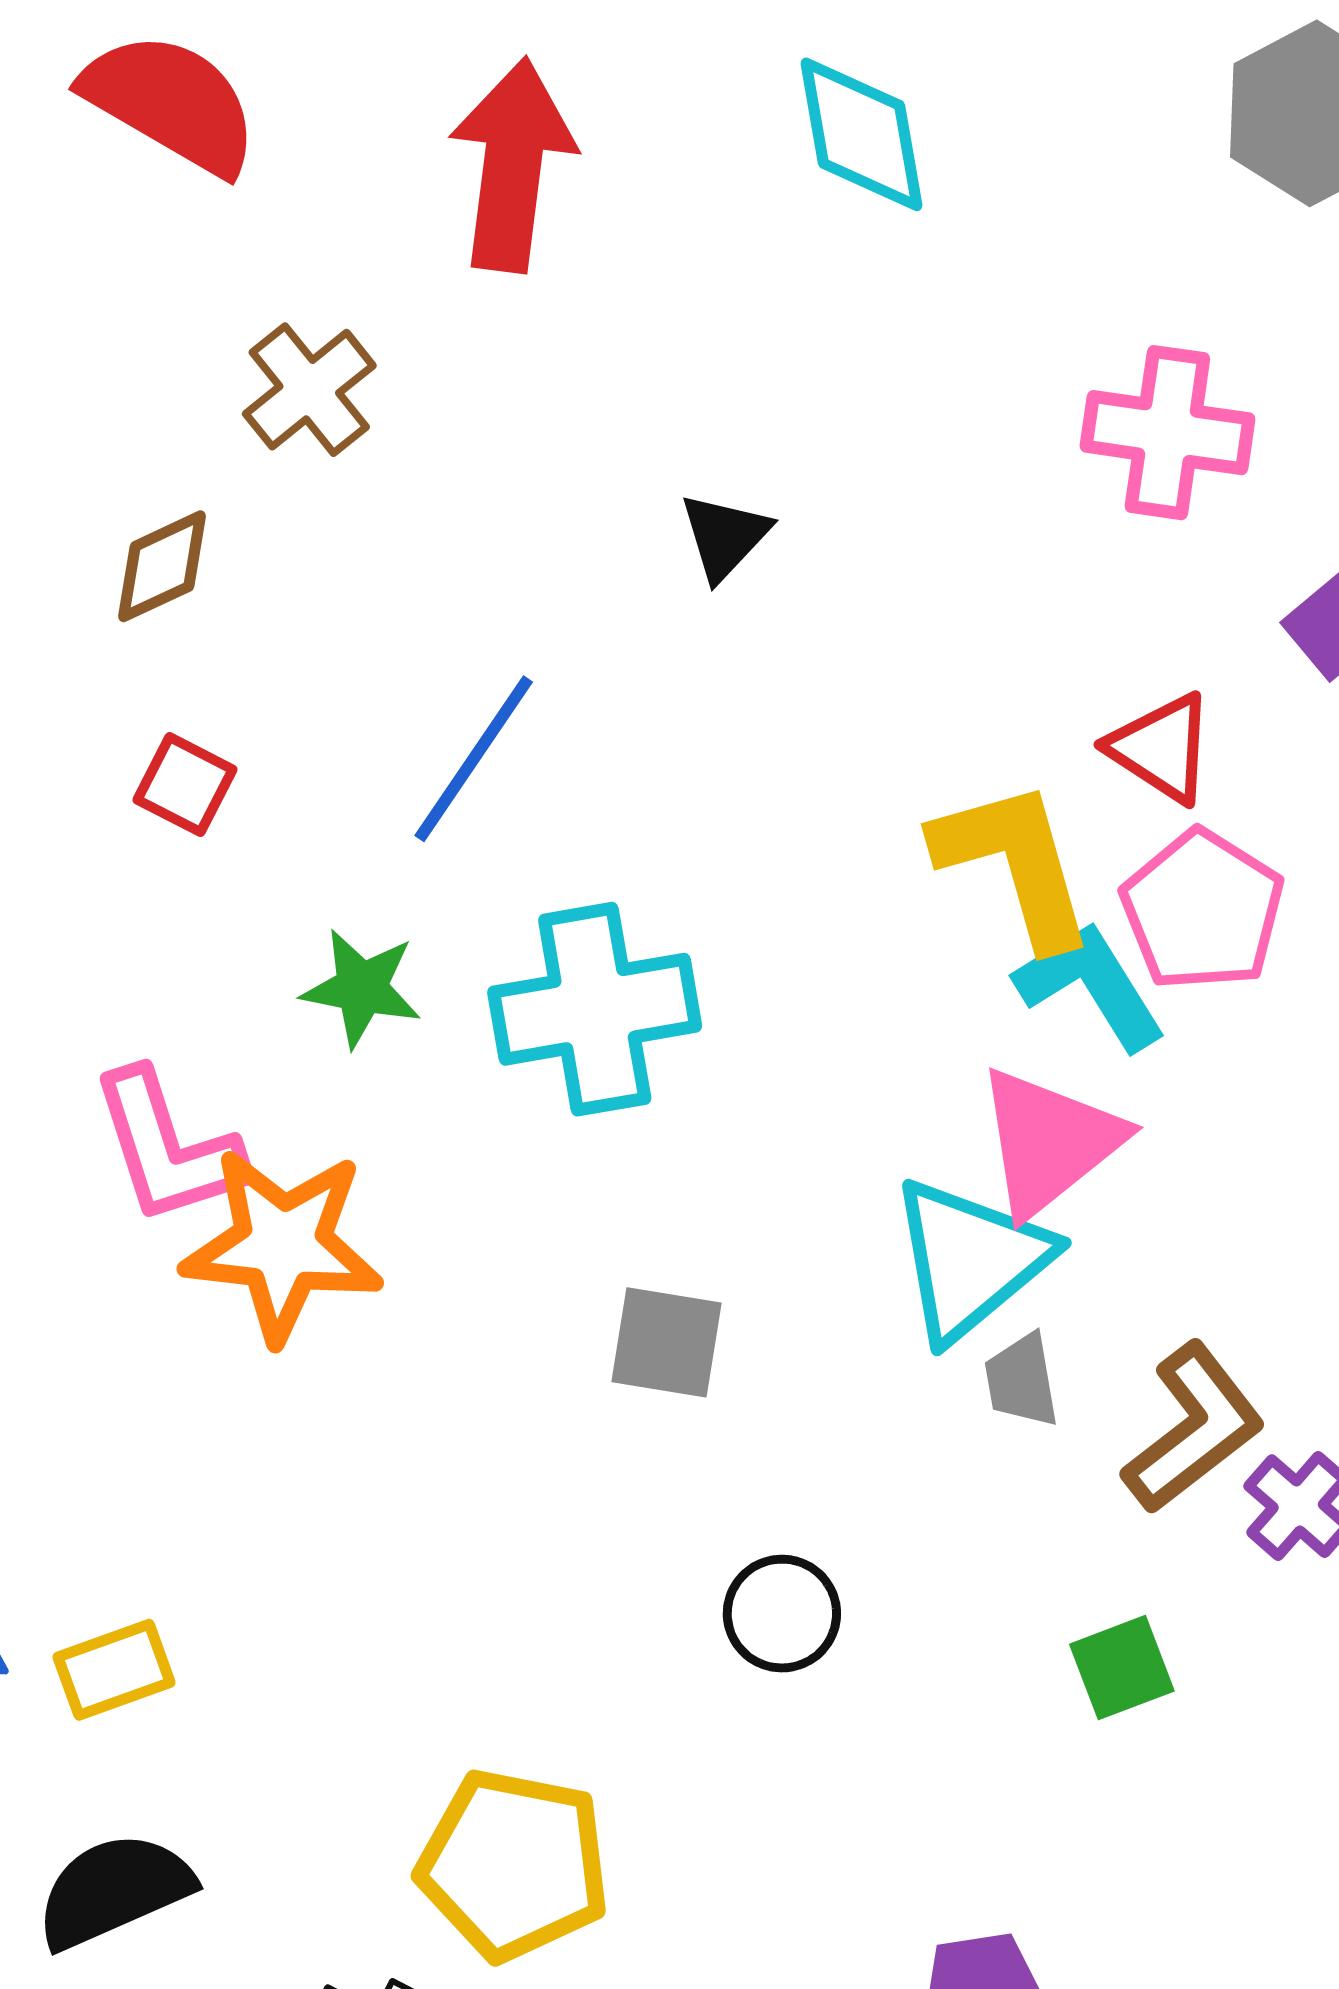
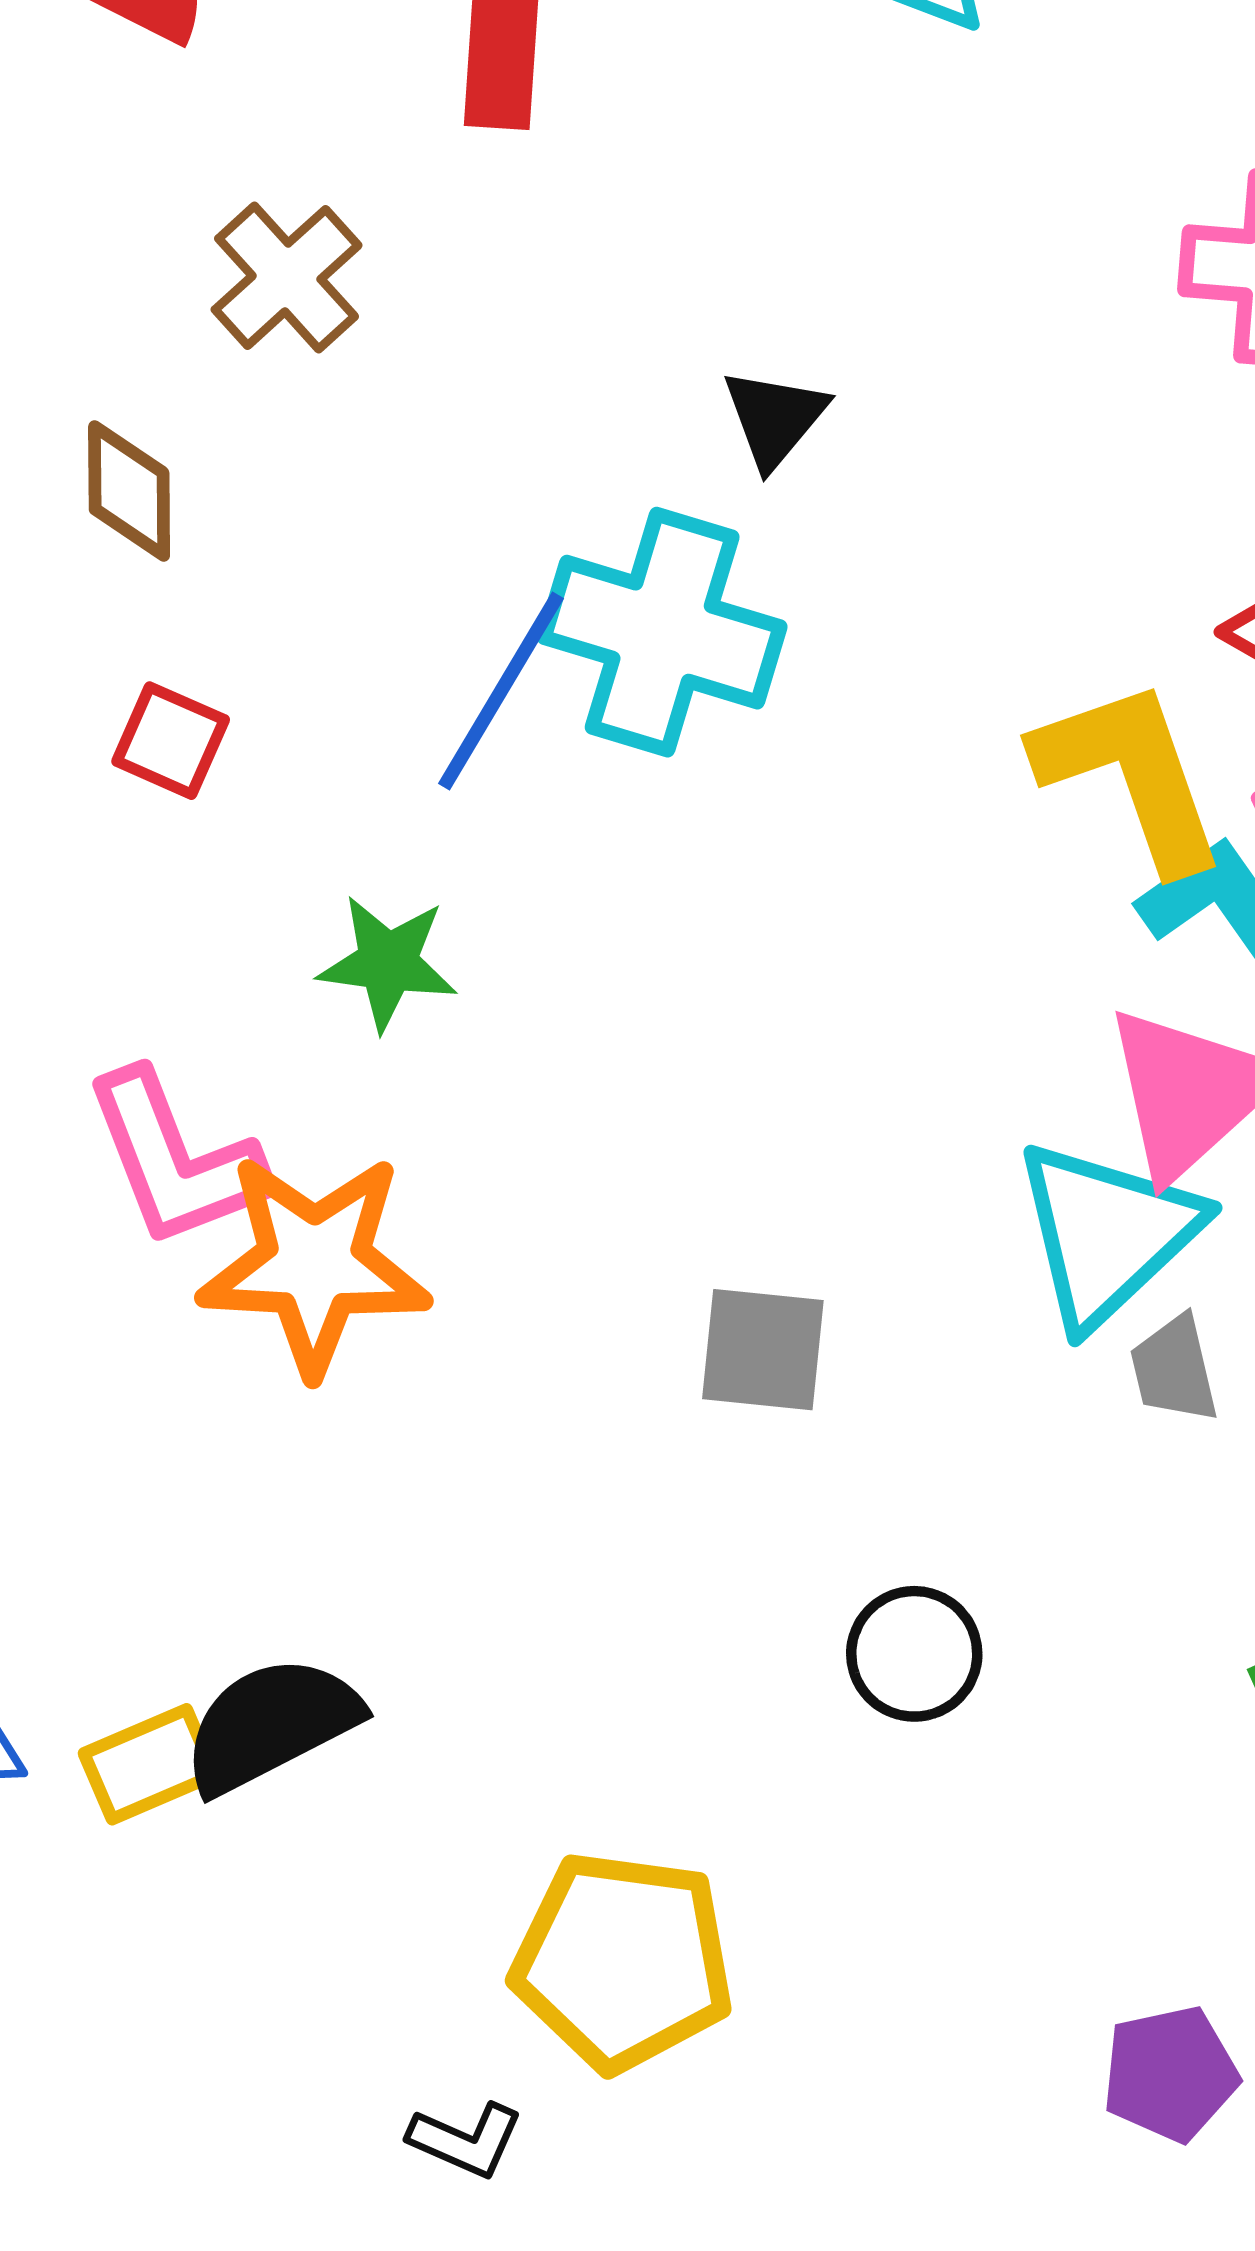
brown diamond: (162, 566) -> (129, 491), turned -62
cyan cross: (595, 1009) -> (662, 632), moved, turned 30
black semicircle: (114, 1890) -> (271, 1724), moved

